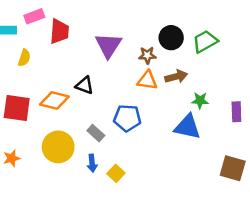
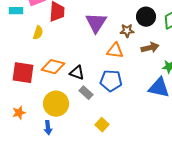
yellow semicircle: (24, 58) -> (38, 33), moved
orange triangle: (147, 80) -> (115, 51), moved
black triangle: (85, 85) -> (77, 73), moved
blue arrow: (92, 163) -> (48, 128), moved

